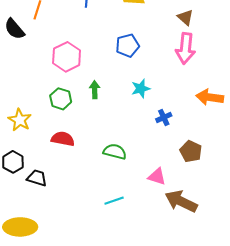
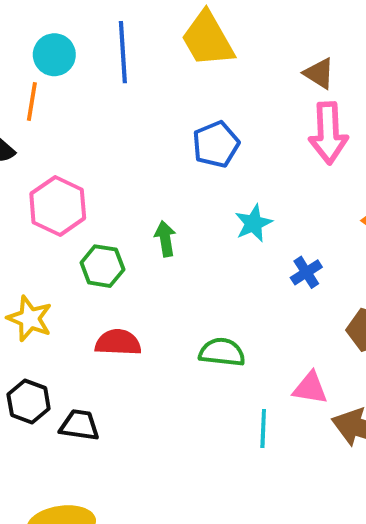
pink hexagon: (67, 57) -> (58, 206), moved
cyan line: (114, 201) -> (263, 429), moved, turned -60

